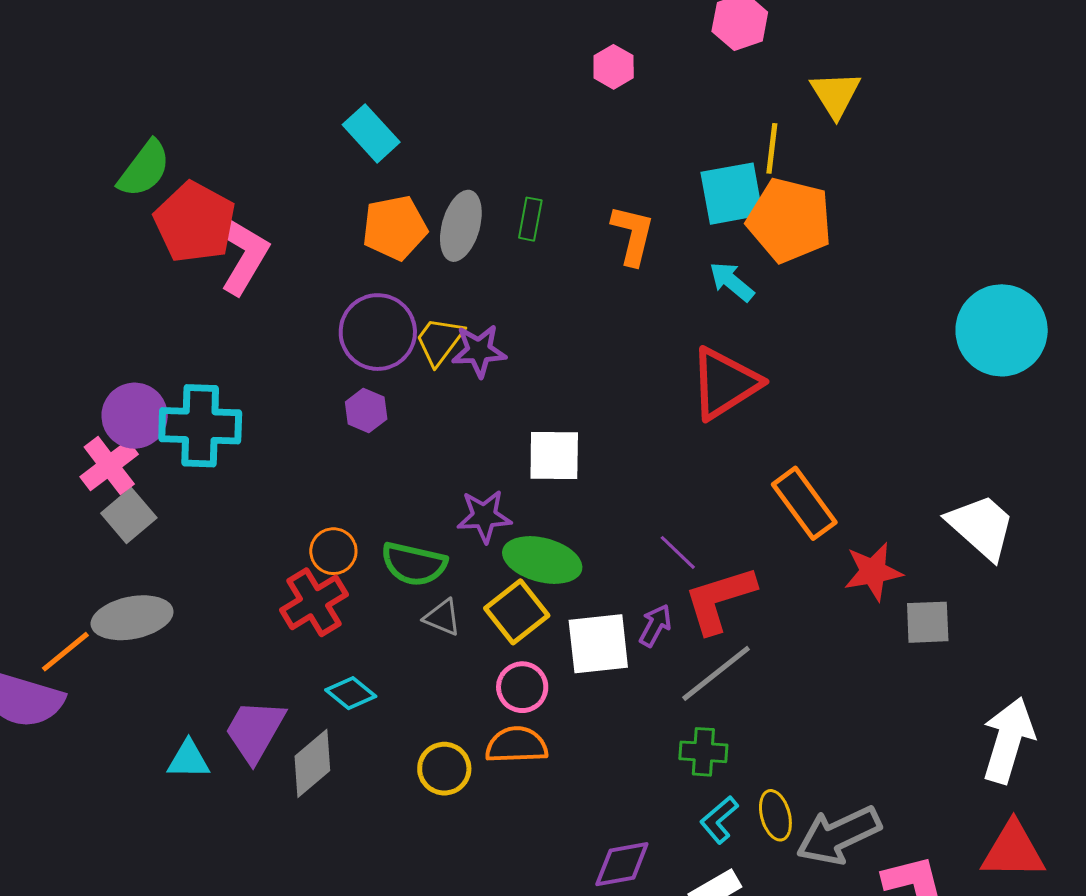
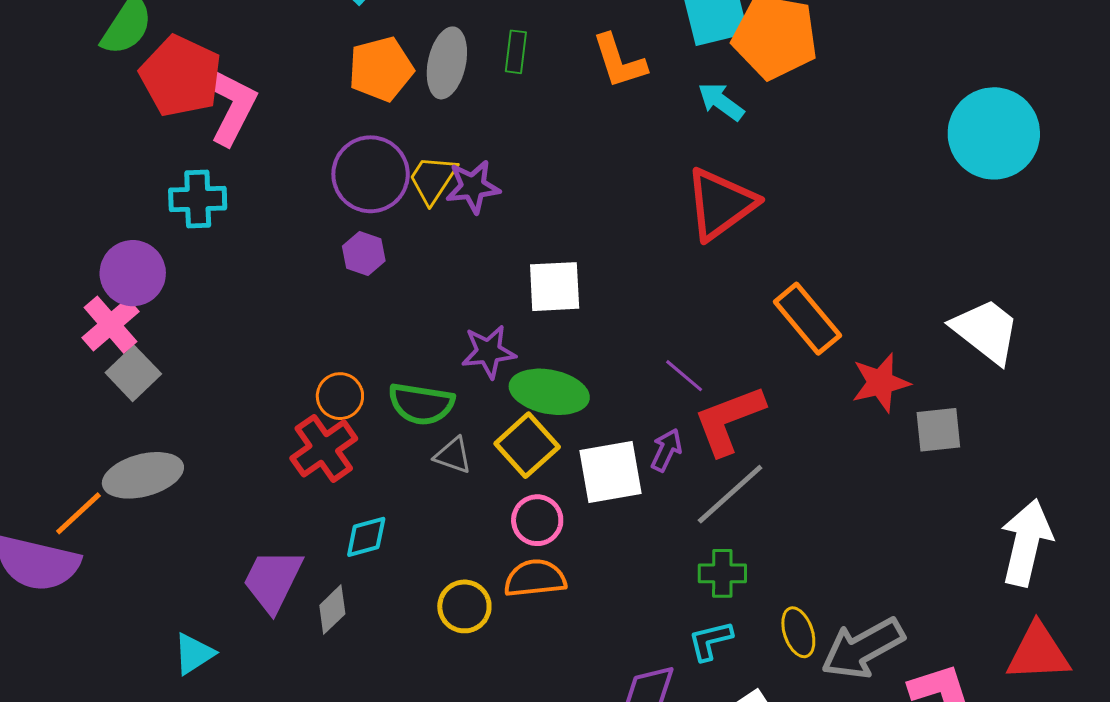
orange L-shape: (633, 235) -> (619, 61), turned 152
cyan cross: (200, 426) -> (198, 199), moved, size x0.7
cyan diamond: (351, 693) -> (366, 537), turned -51
cyan triangle: (188, 760) -> (194, 654), moved, turned -30
gray diamond: (312, 763) -> (332, 610), size x0.7
cyan L-shape: (719, 820) -> (710, 641), moved, turned 30

